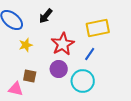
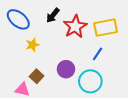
red star: (63, 44) -> (75, 27), moved
brown square: (30, 76) -> (37, 76), turned 32

